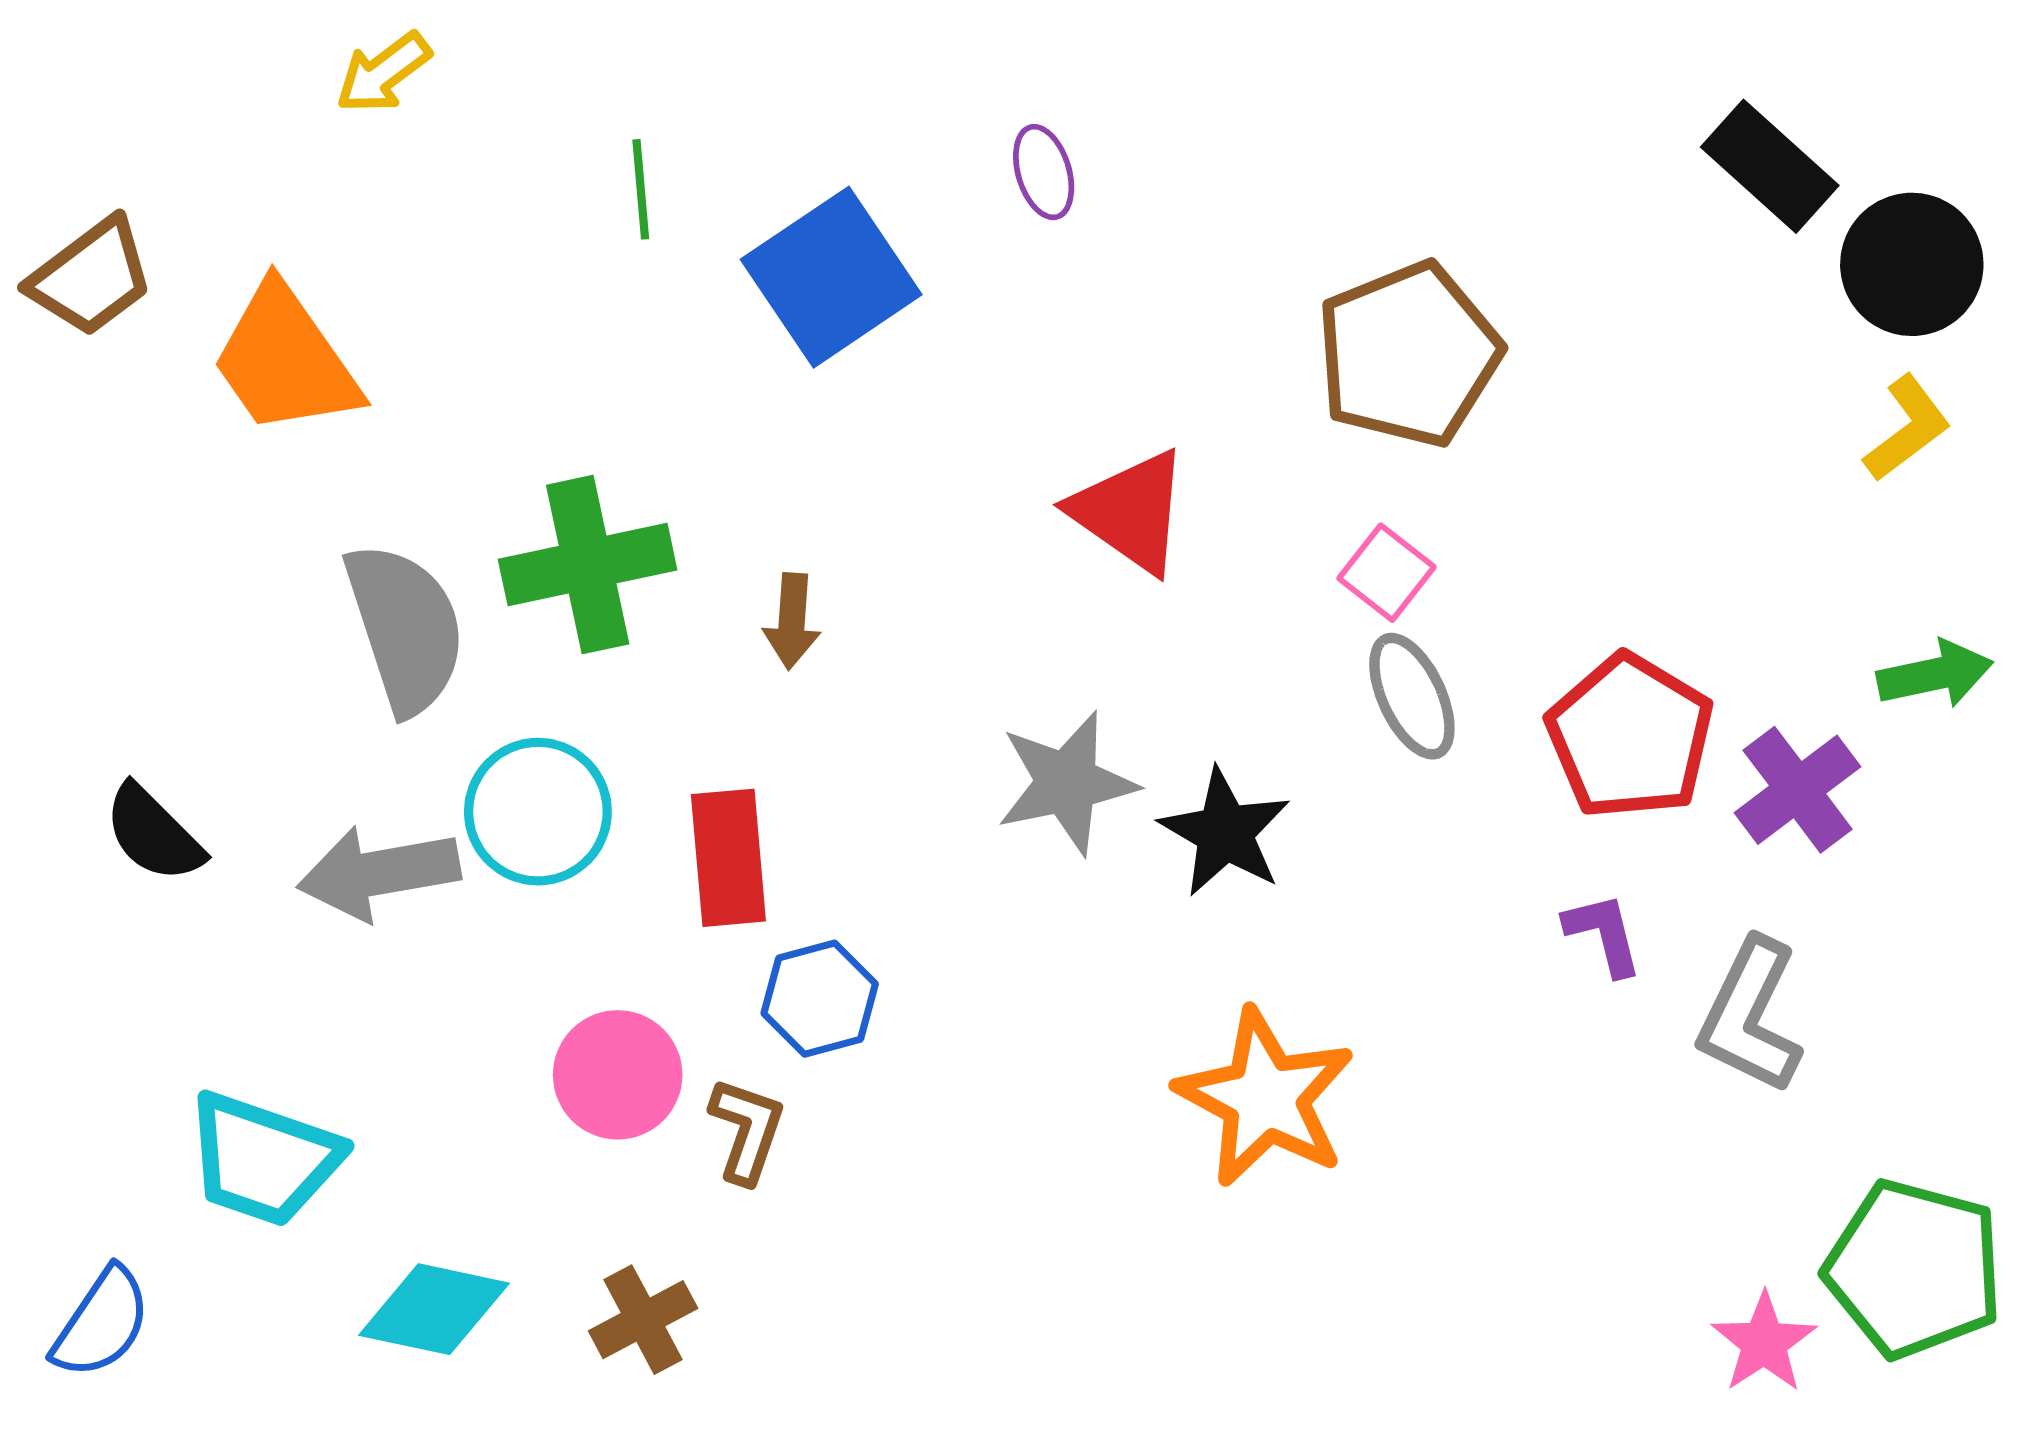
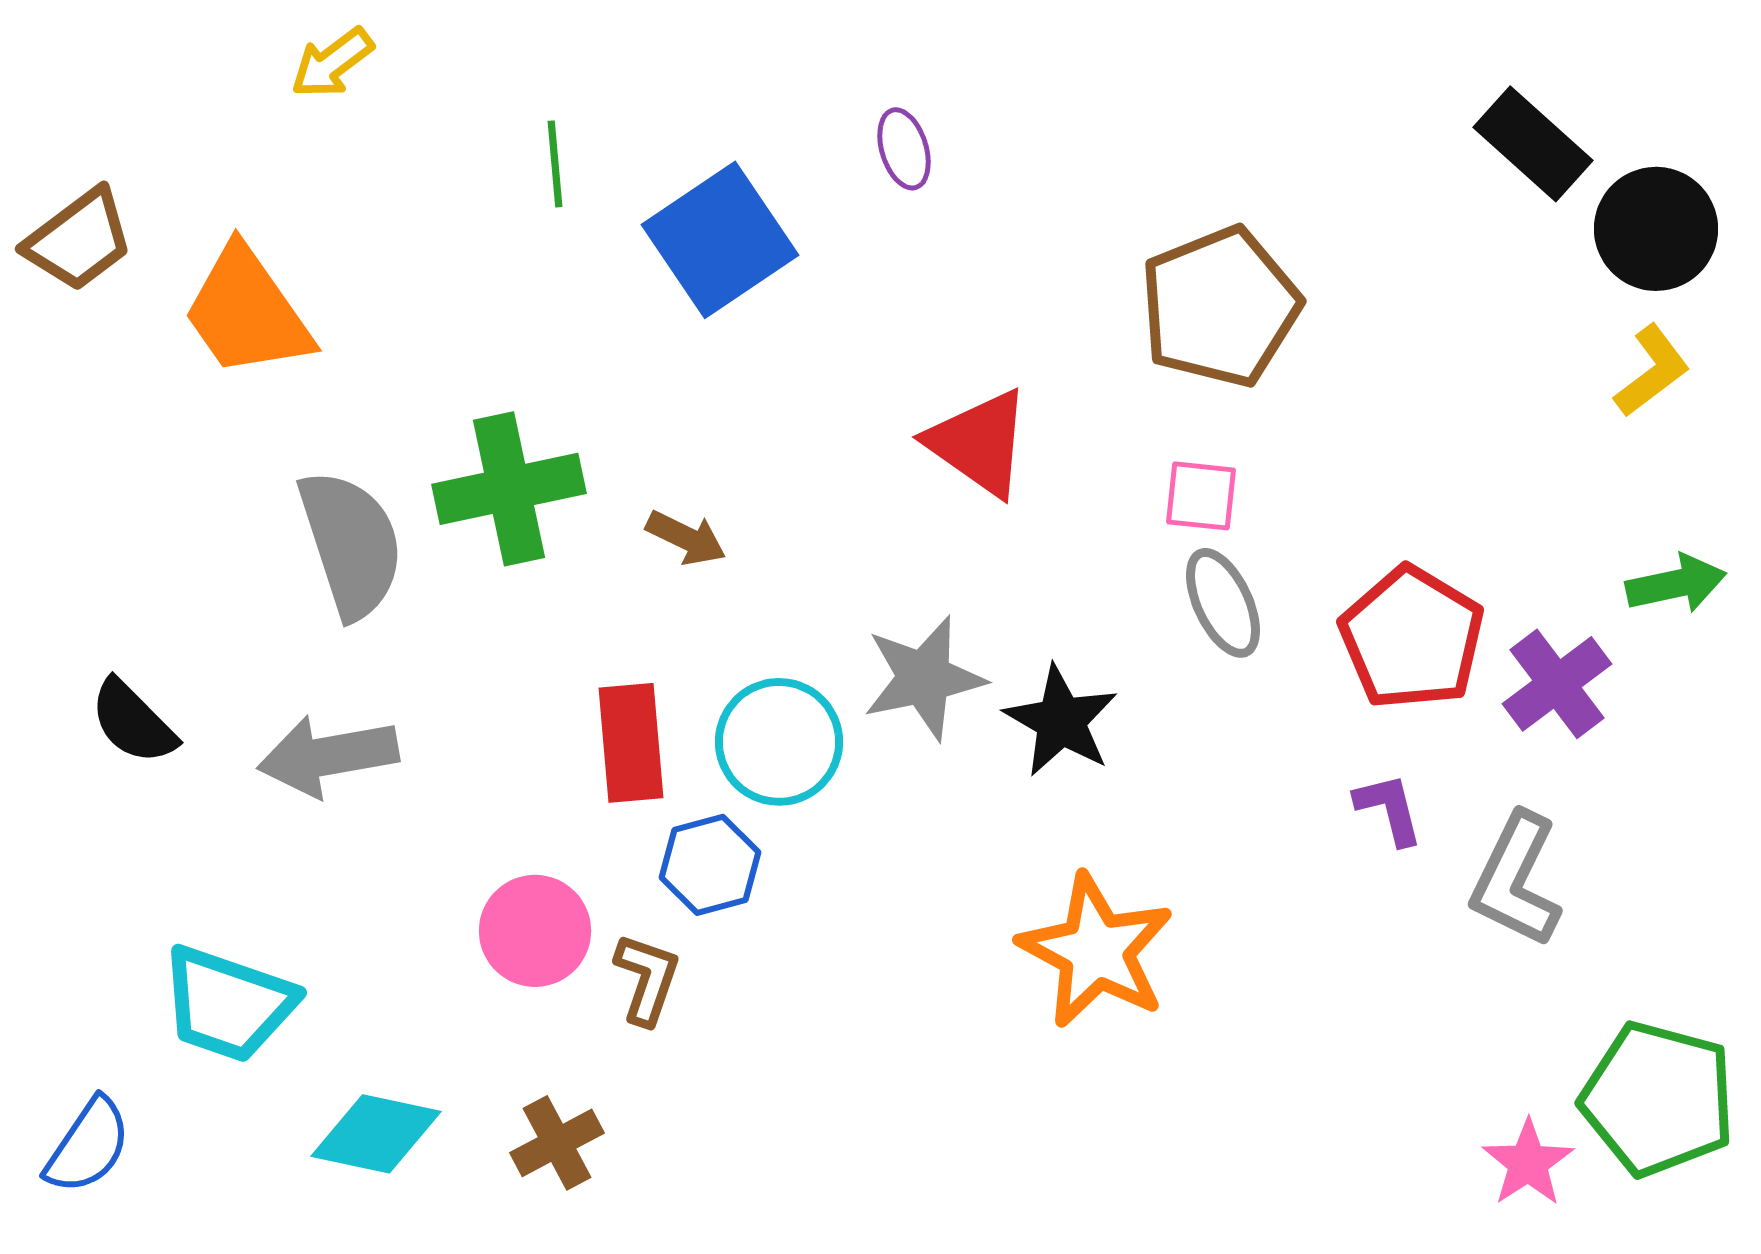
pink square: (1387, 573) -> (1201, 496), turned -32
brown arrow: (792, 621) -> (686, 538), turned -68
cyan circle: (538, 812) -> (779, 742), moved

